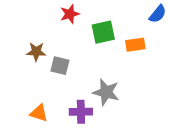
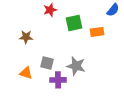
gray square: (60, 66) -> (47, 63), moved
orange triangle: (39, 113) -> (26, 73), moved

